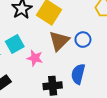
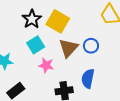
cyan square: (15, 44) -> (36, 45), moved

